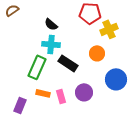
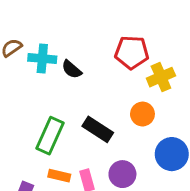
cyan cross: (51, 44) -> (42, 59), moved

